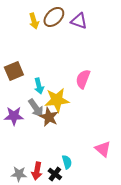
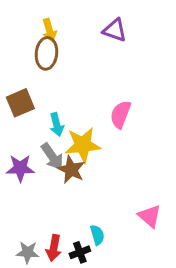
brown ellipse: (54, 17) -> (46, 53), moved, turned -40
black cross: (55, 174) -> (80, 252), turned 32

